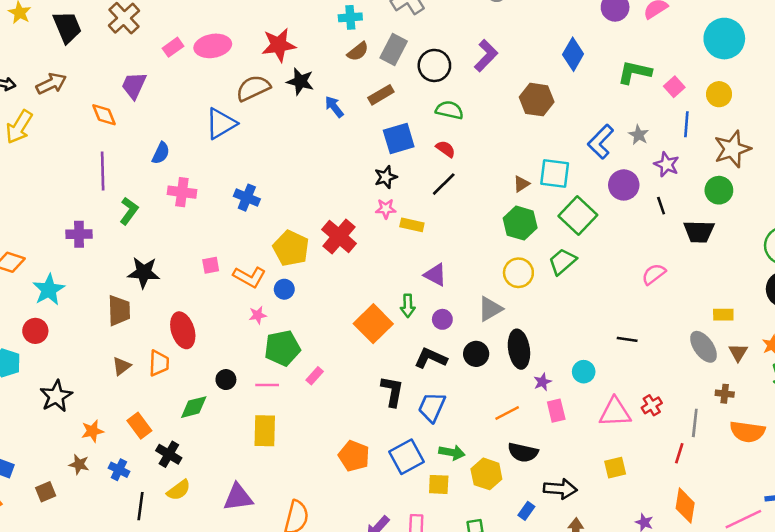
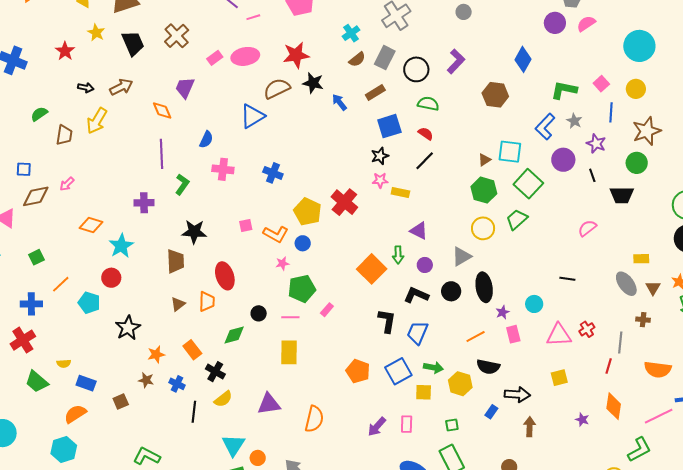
cyan cross: (350, 17) -> (351, 33), turned -30
green L-shape: (635, 72) -> (564, 90), moved
orange semicircle: (747, 432) -> (658, 369), moved

